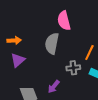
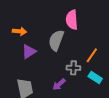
purple triangle: (18, 60) -> (29, 52), moved
purple arrow: (54, 87) -> (59, 84), moved

